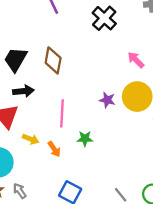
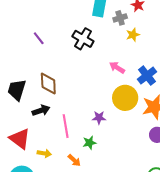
black arrow: (23, 91) -> (41, 110), moved
purple star: (107, 100) -> (99, 118), moved
orange arrow: (54, 149) -> (74, 160), moved

